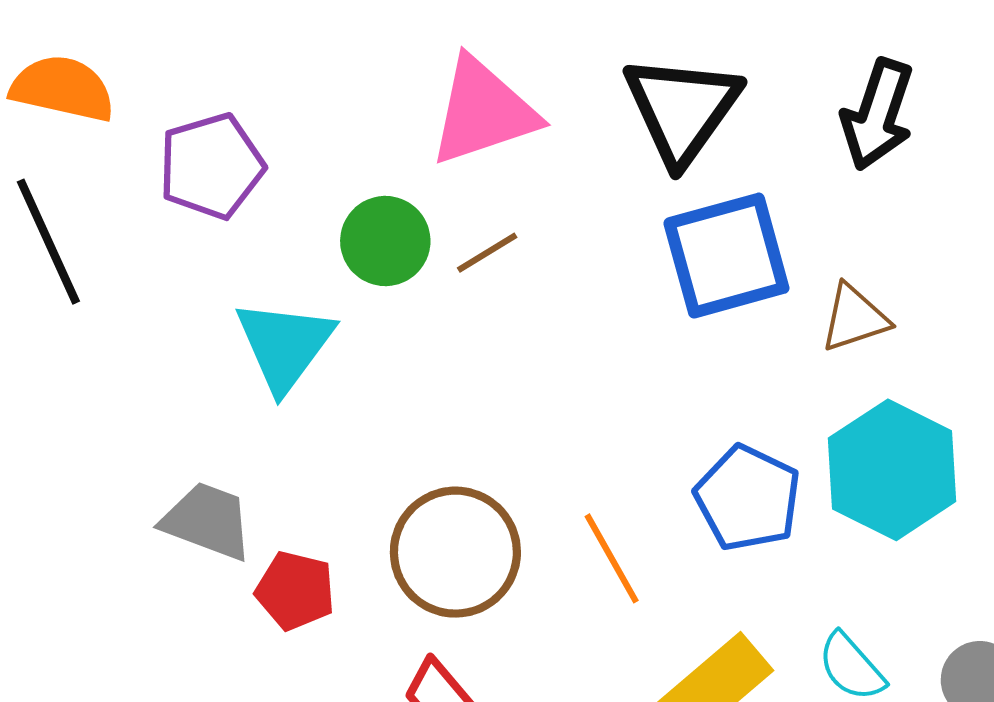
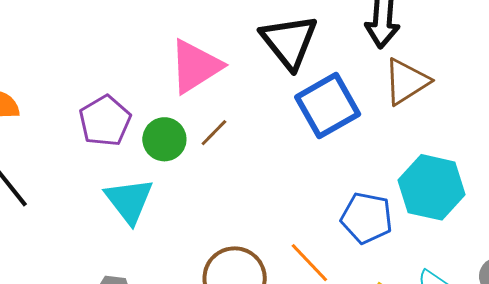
purple pentagon: (211, 166) -> (105, 121), moved
brown triangle: (854, 318) -> (406, 82), moved, size x1.4

